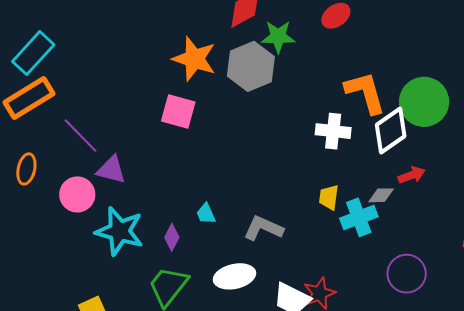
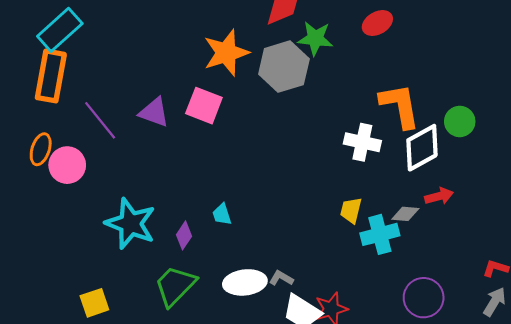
orange star: (194, 59) -> (226, 53), turned 30
orange rectangle: (29, 98) -> (51, 76), turned -54
green circle: (424, 102) -> (460, 121), size x0.6
purple triangle: (111, 170) -> (154, 112), moved
pink circle: (77, 194) -> (67, 165), moved
gray L-shape: (263, 228) -> (281, 278), moved, size x0.6

